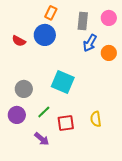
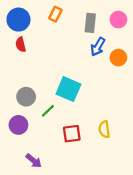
blue circle: (45, 35) -> (18, 20), moved
red semicircle: (19, 41) -> (21, 45), turned 48
green line: (44, 112) -> (48, 111), moved
purple arrow: (42, 139) -> (34, 161), moved

